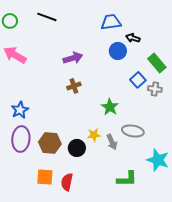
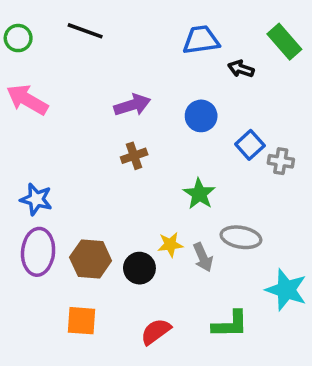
blue circle: (118, 51) -> (201, 116), moved
green rectangle: (157, 63) -> (284, 42), moved
blue star: (20, 110) -> (36, 199), turned -30
red semicircle: (67, 182) -> (156, 332), moved, turned 42

